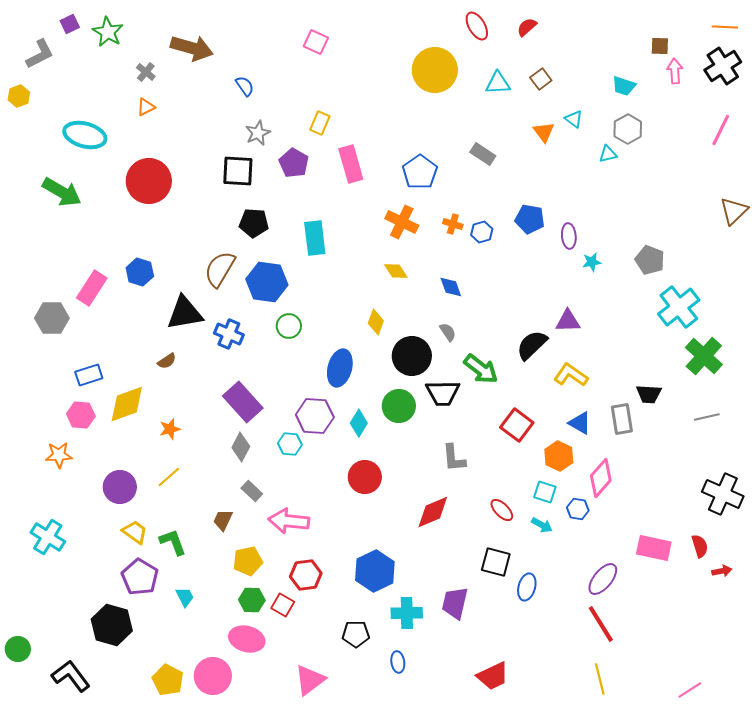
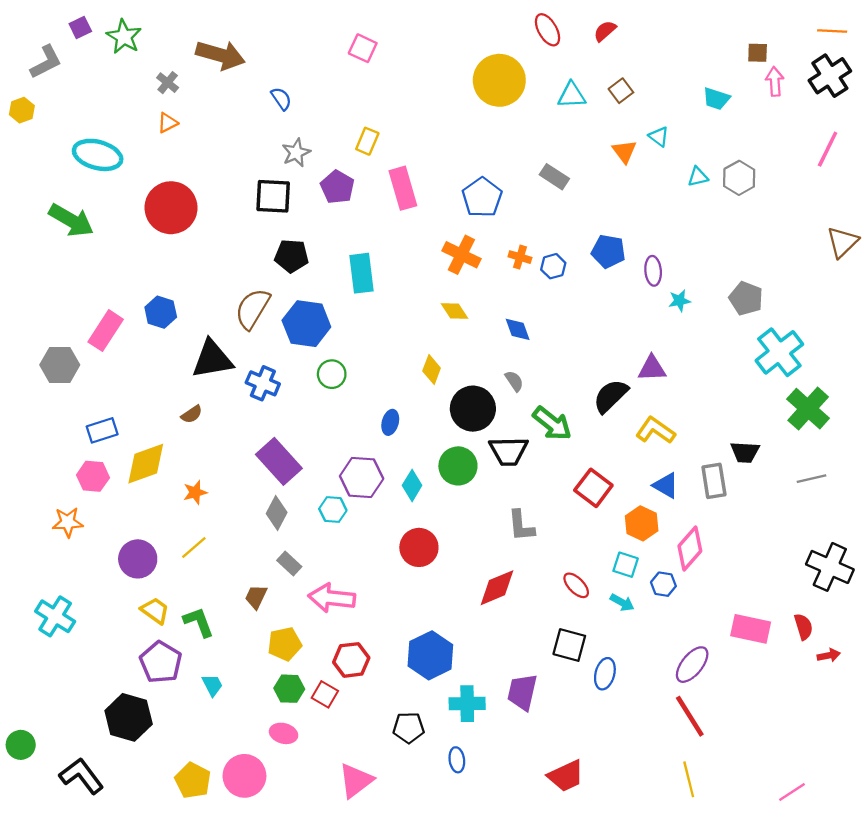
gray hexagon: (628, 129) -> (739, 178), moved
blue ellipse: (340, 368) -> (390, 422), size x0.6
pink ellipse: (247, 639) -> (284, 733), size x0.7

